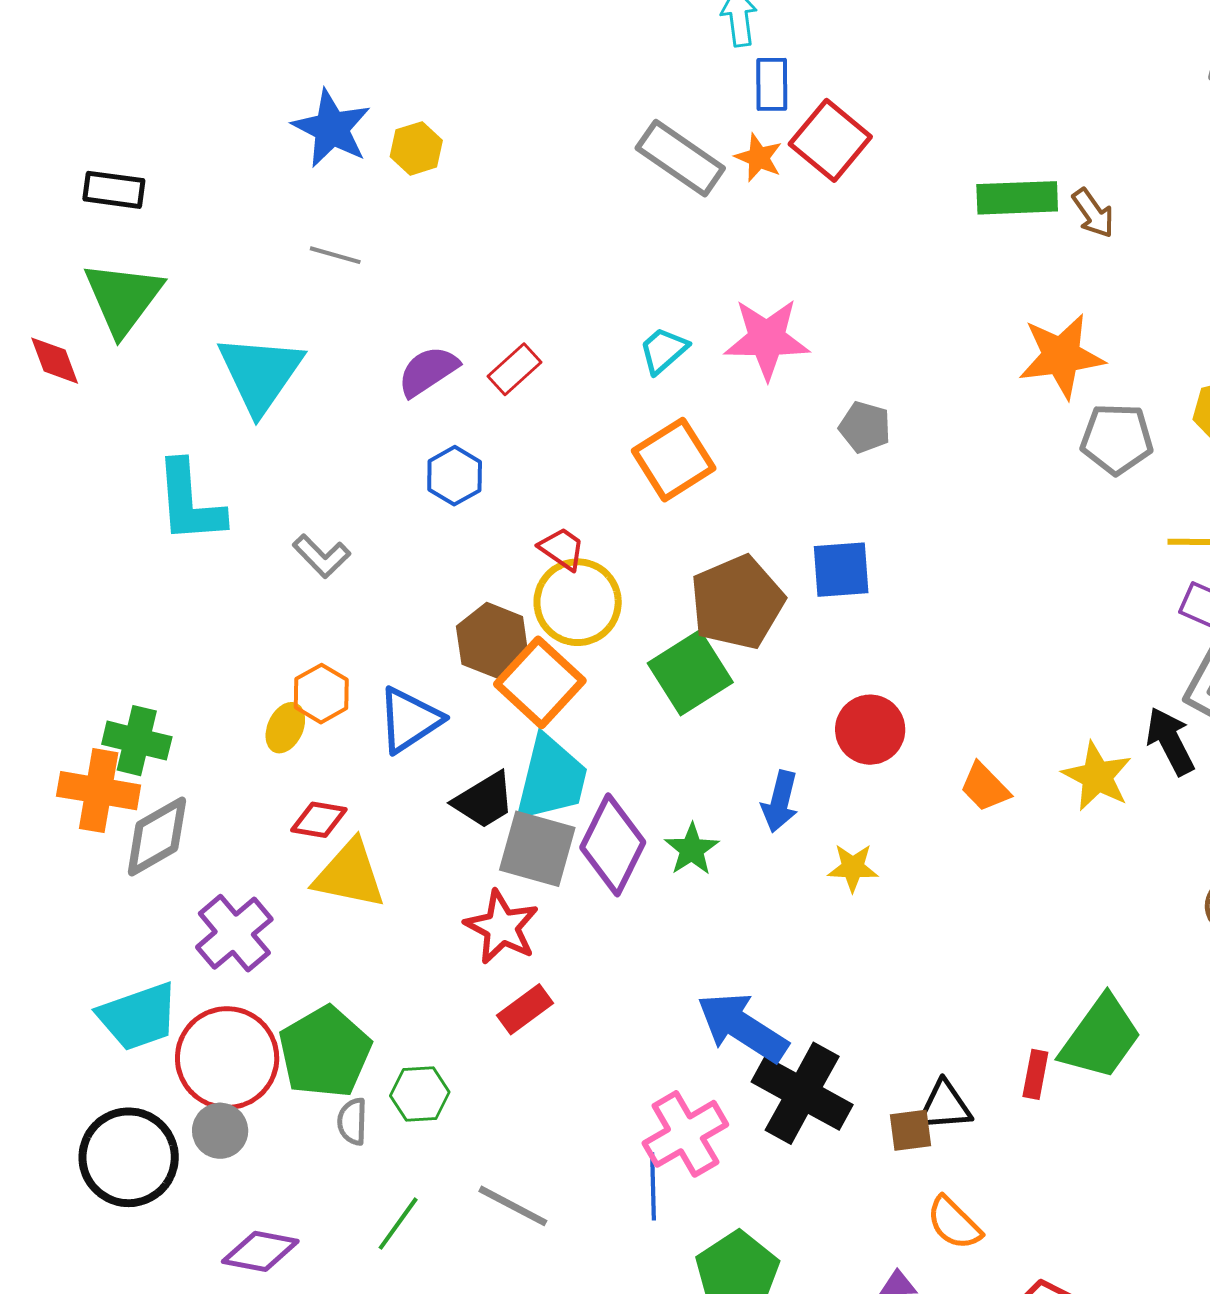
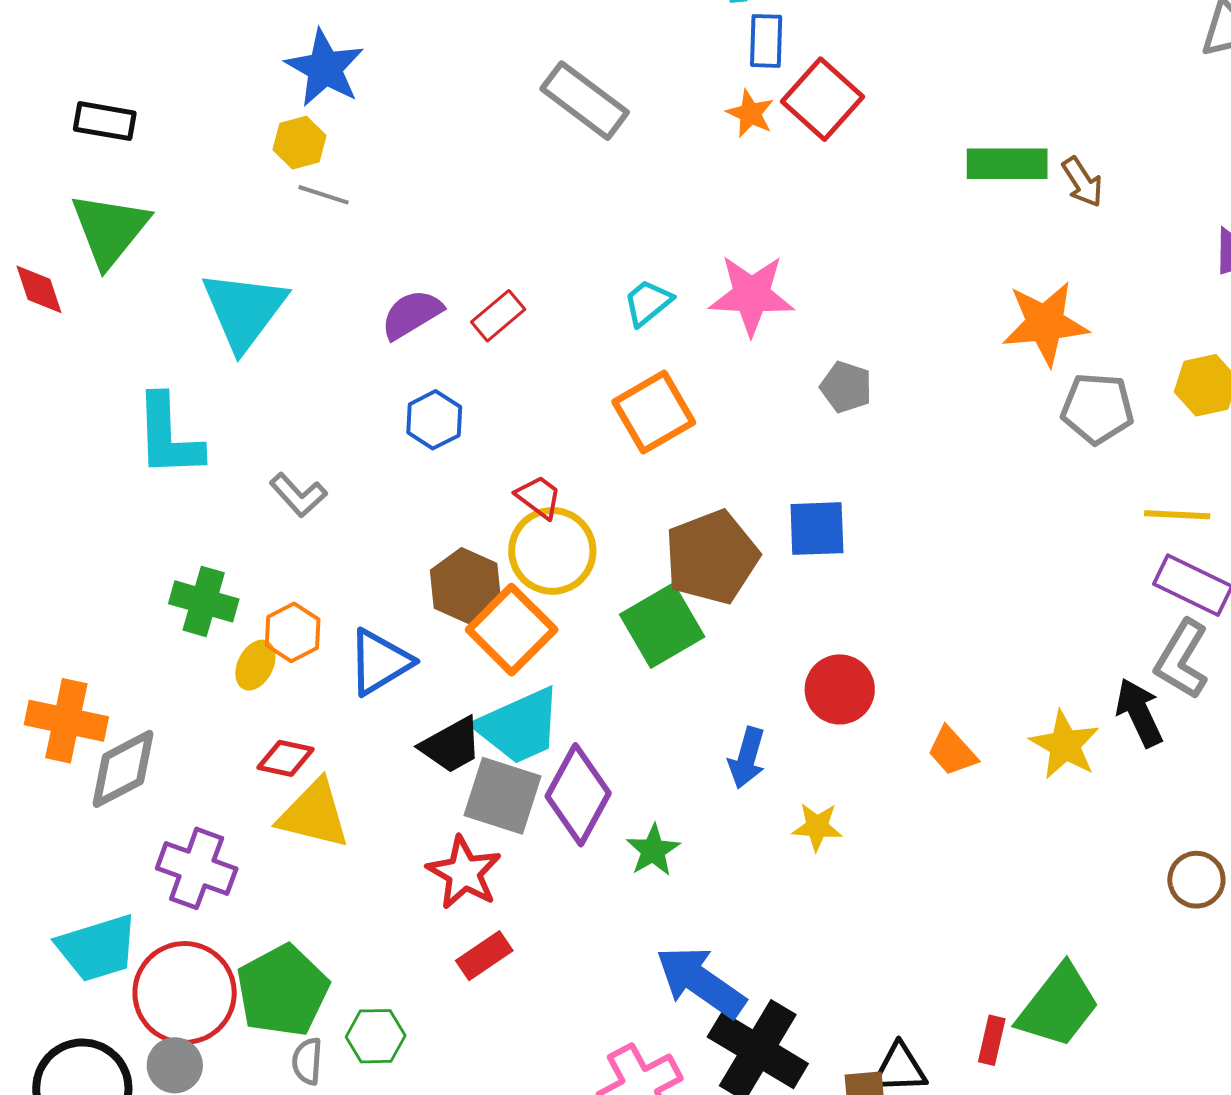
yellow hexagon: (416, 148) -> (300, 143), moved
gray rectangle: (680, 158) -> (585, 101), moved
green cross: (137, 741) -> (204, 601), moved
cyan trapezoid: (551, 779) -> (519, 726), turned 50
green star: (692, 849) -> (653, 850), moved
purple cross: (234, 933) -> (197, 868), turned -32

